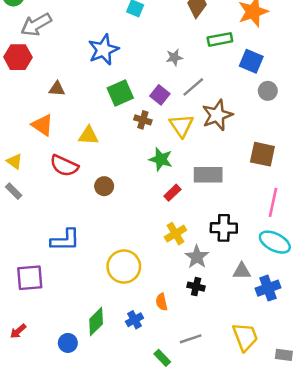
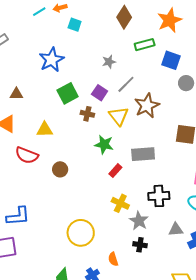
yellow cross: (175, 234) -> (120, 203), turned -30
blue L-shape: (65, 240) -> (18, 216), moved

